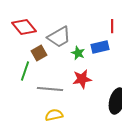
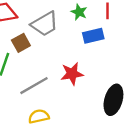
green star: (78, 53) -> (79, 12), moved
gray line: (50, 89) -> (34, 86), turned -35

